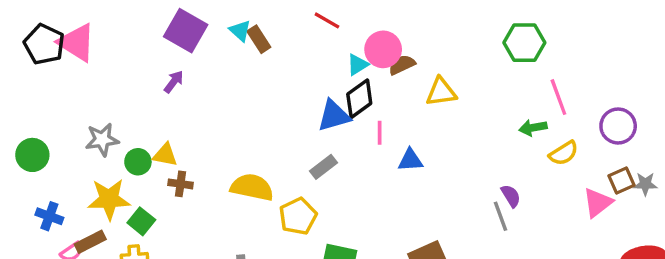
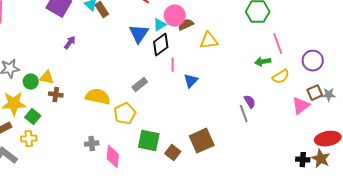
purple arrow: (174, 82) -> (70, 43), moved
blue triangle: (334, 116) -> (139, 34), moved, turned -40
blue triangle: (410, 160) -> (191, 81), turned -42

